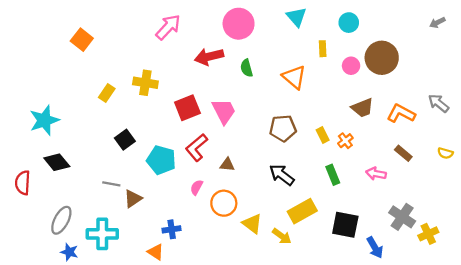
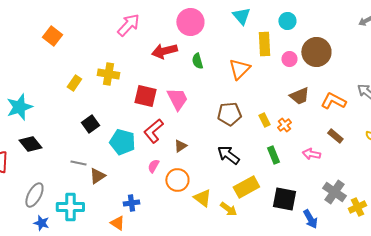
yellow rectangle: (323, 49) -> (264, 44), size x1.6
orange triangle: (294, 77) -> (239, 69), turned 35
red square: (187, 108) -> (145, 96), turned 35
brown triangle: (227, 165) -> (180, 146), turned -40

